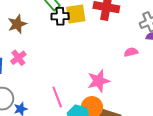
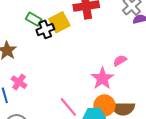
pink semicircle: (131, 52) -> (120, 61), moved

